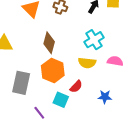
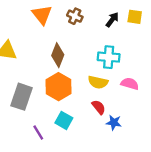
cyan cross: (94, 40) -> (109, 57), turned 30
red semicircle: (76, 87) -> (99, 107), moved, turned -88

